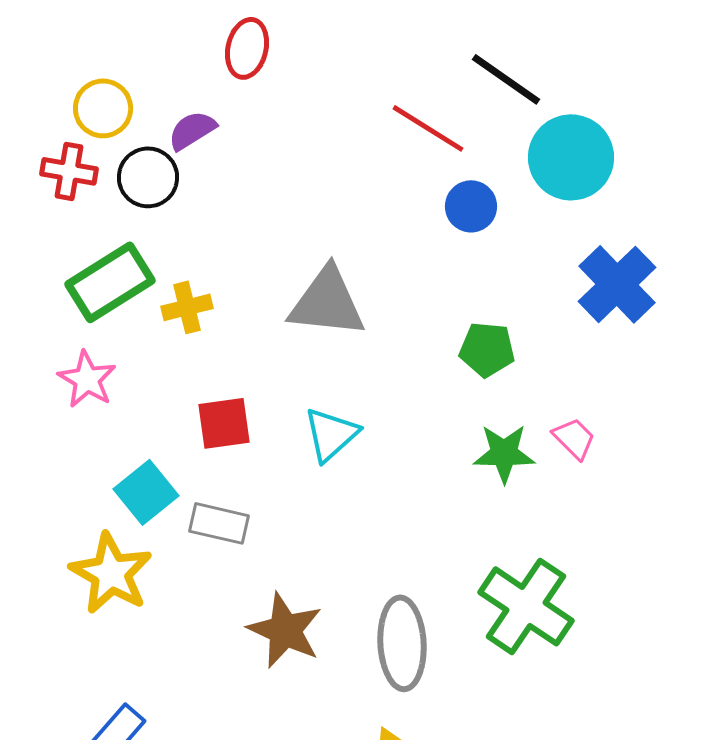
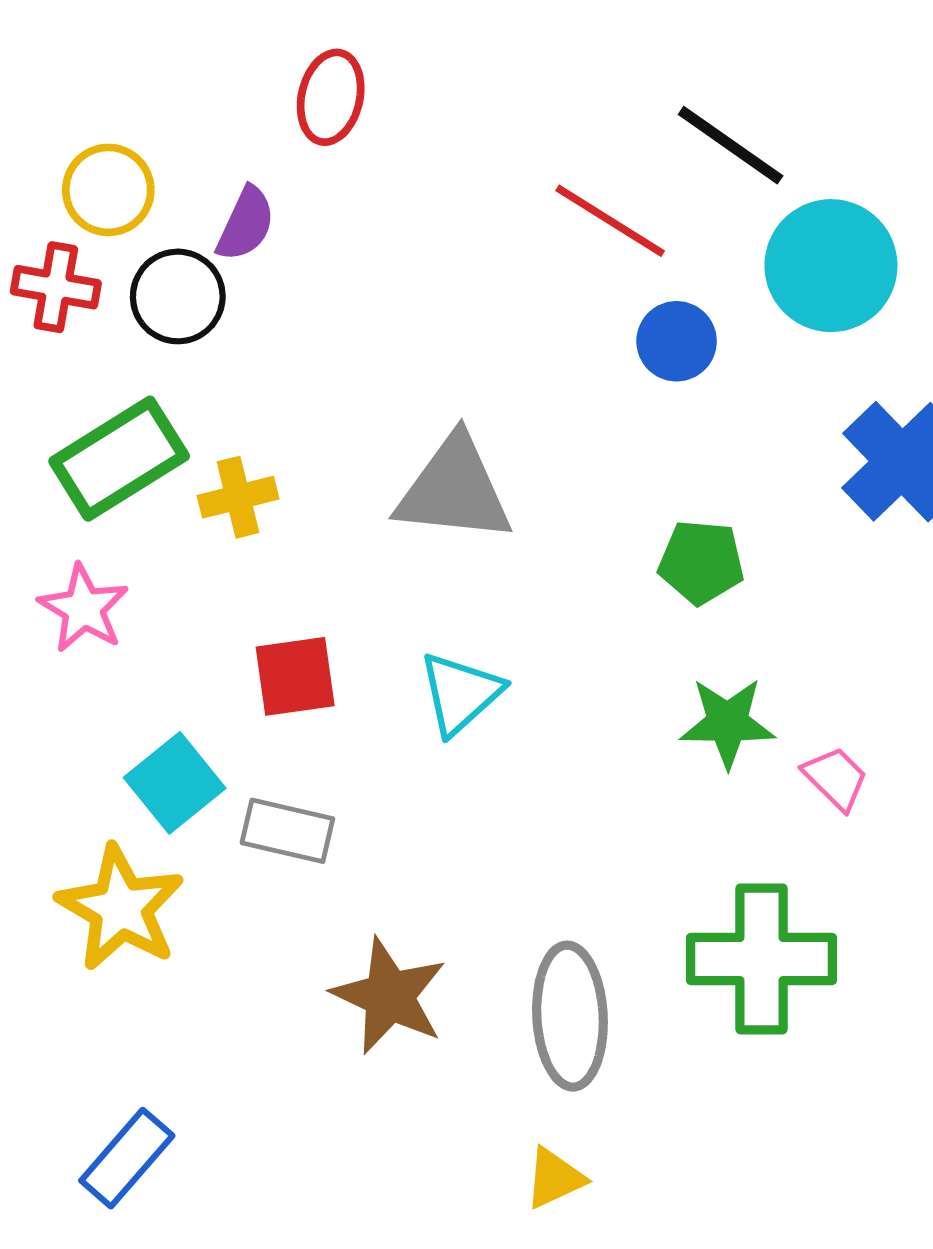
purple semicircle: (192, 130) -> (246, 224), turned 147
pink trapezoid: (574, 438) -> (836, 778), moved
green cross: (526, 606) -> (761, 959), turned -34

